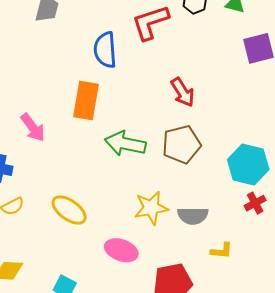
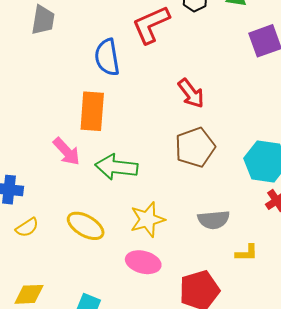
pink arrow: (33, 128) -> (67, 151), moved
green arrow: (125, 144) -> (116, 167), moved
yellow star: (151, 208) -> (147, 219), moved

